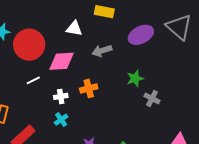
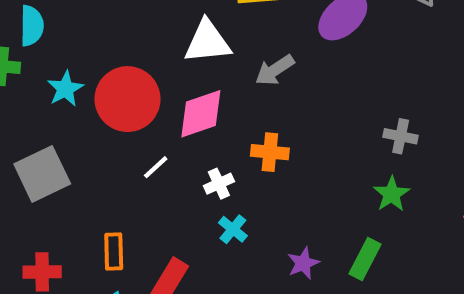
white triangle: (74, 28) -> (207, 42), size x1.4
green star: (135, 78) -> (392, 194), moved
orange cross: (89, 88) -> (270, 152), turned 36

